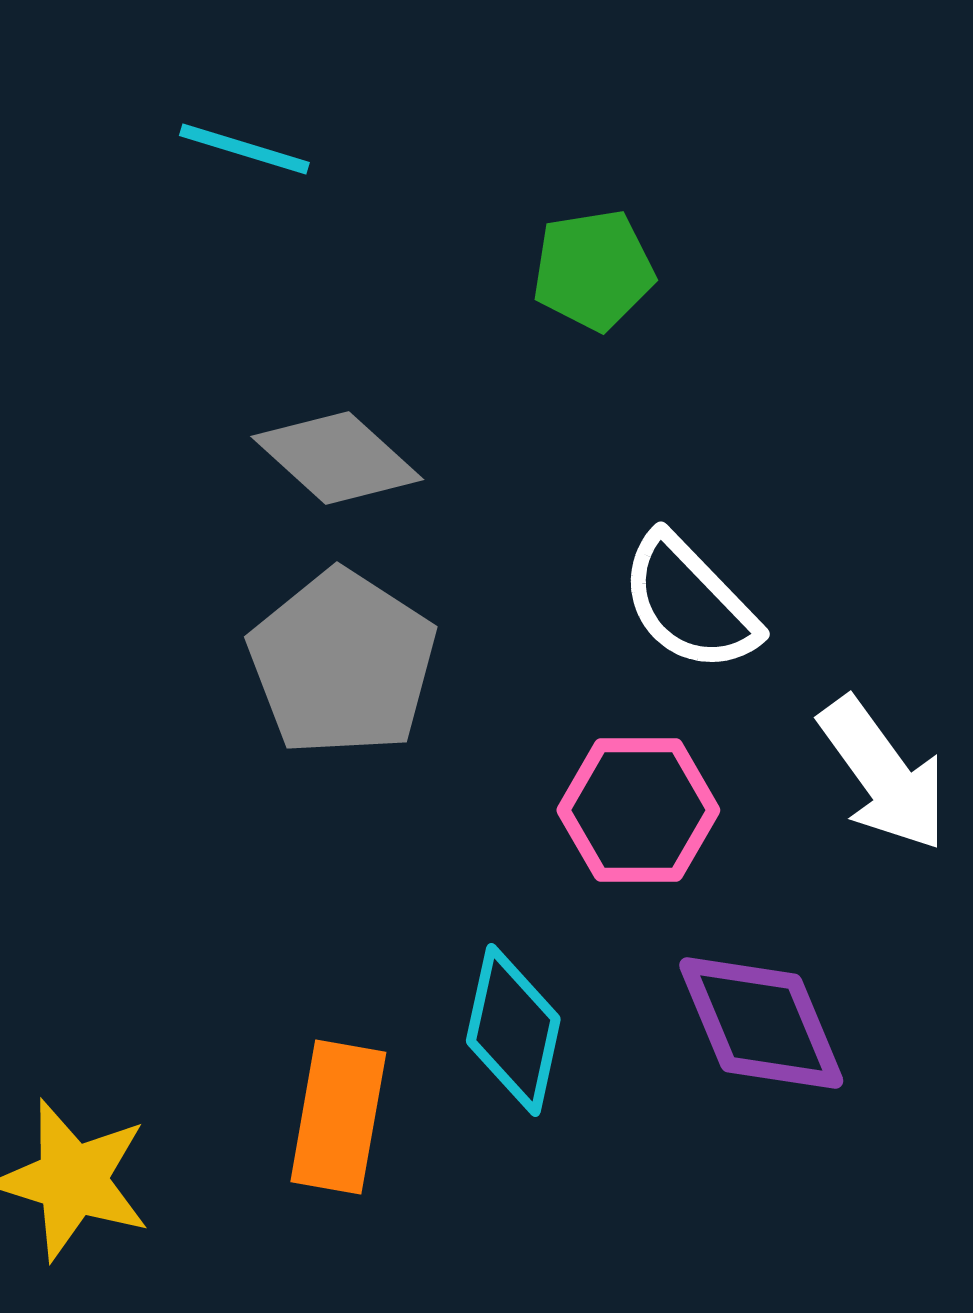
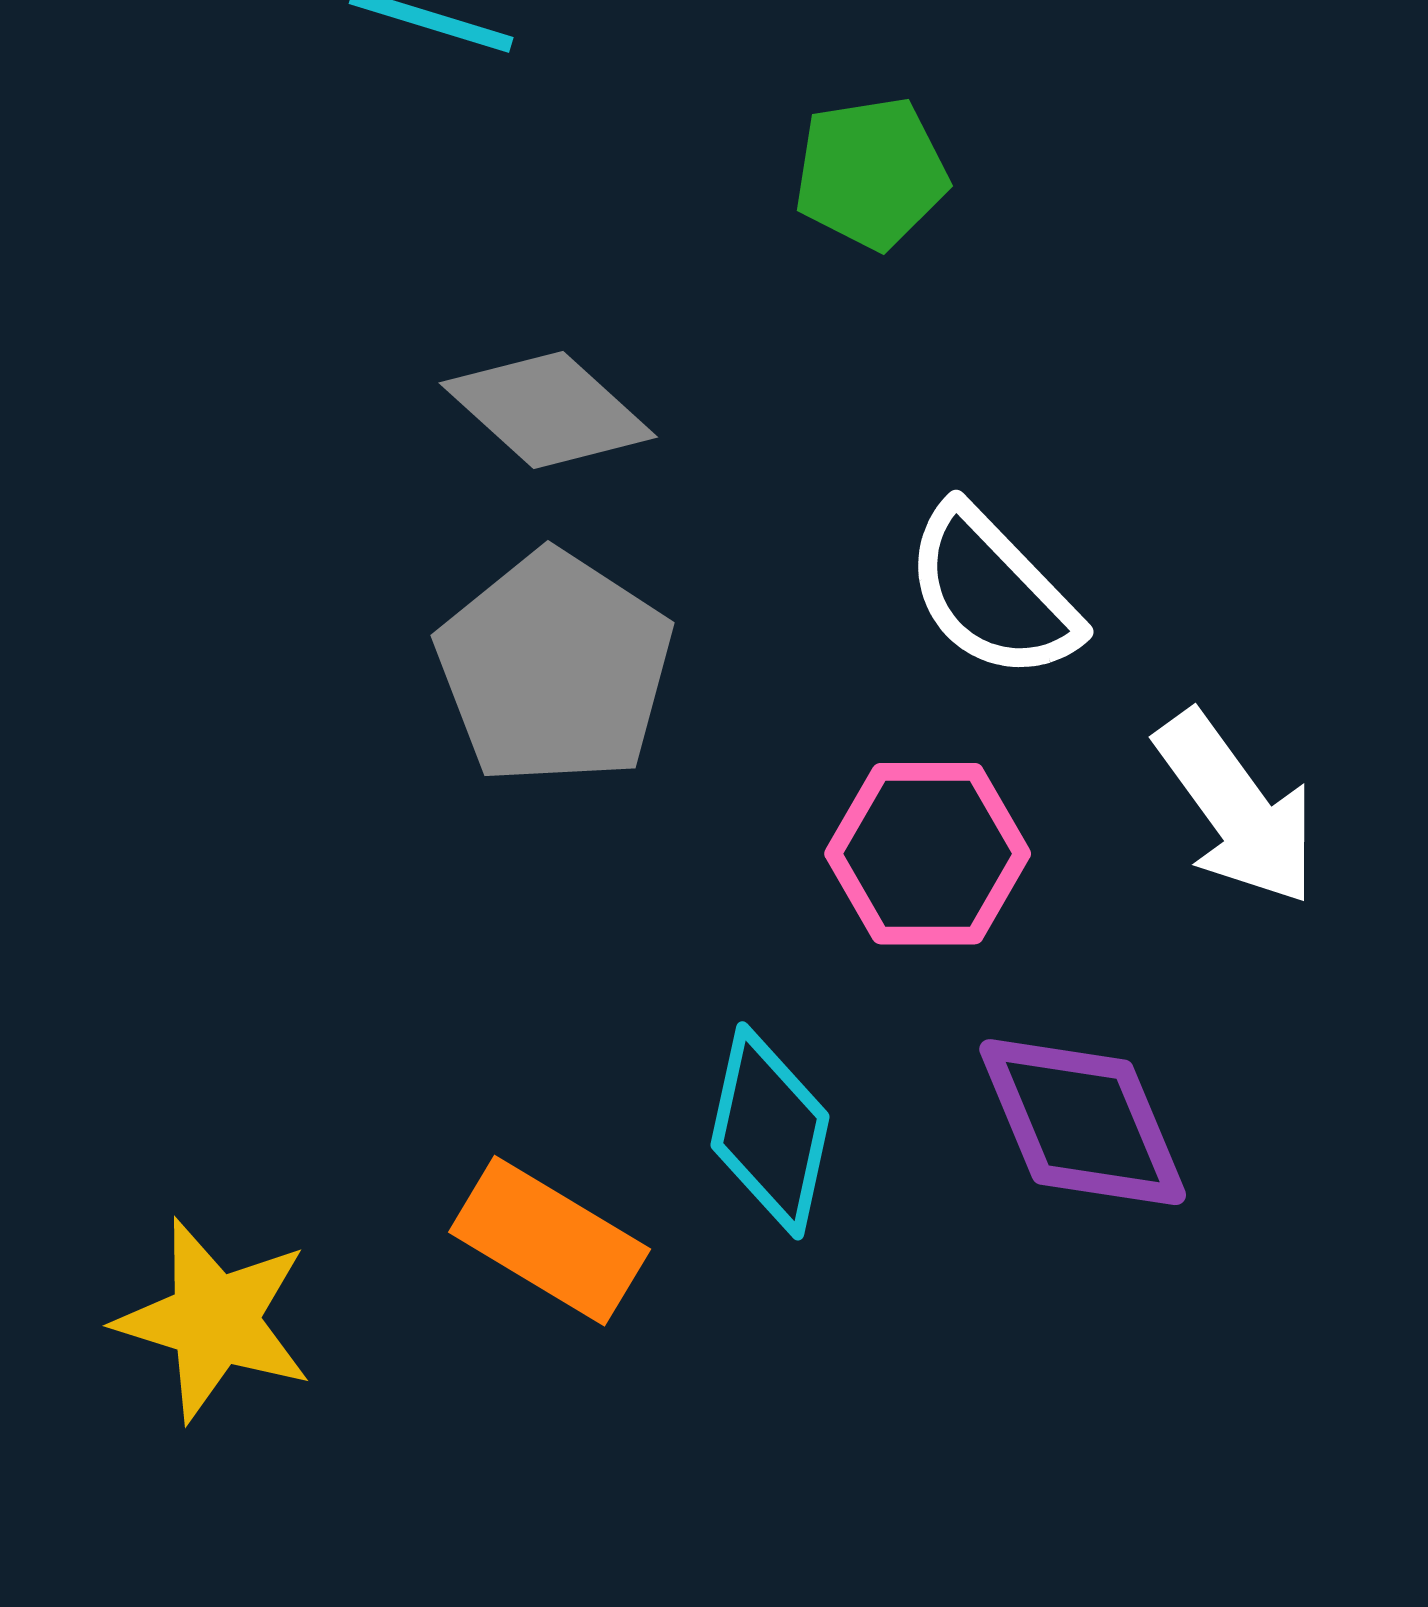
orange rectangle: (338, 1117) -> (550, 1241), turned -69

